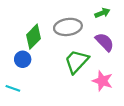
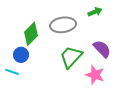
purple semicircle: (105, 42) -> (102, 49), moved
cyan line: (13, 88) -> (12, 72), moved

